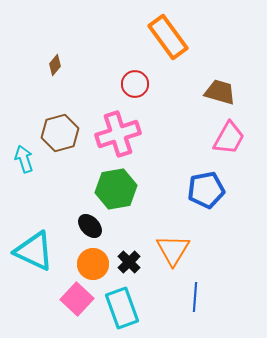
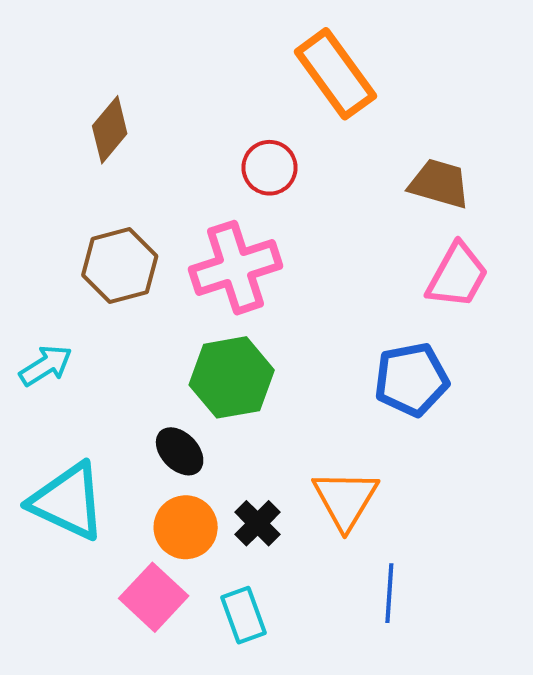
brown diamond: (55, 65) -> (110, 130), size x1.5
cyan arrow: (24, 159) -> (46, 365), moved, turned 76
cyan rectangle: (122, 308) -> (244, 615), size x0.7

